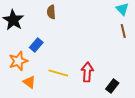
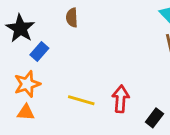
blue rectangle: (36, 45) -> (39, 51), moved
orange triangle: (29, 82) -> (26, 112), moved, turned -32

